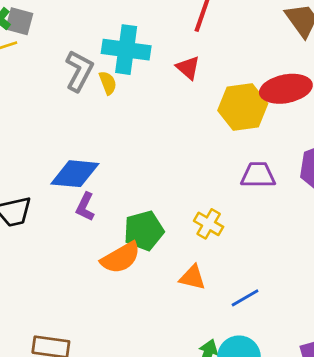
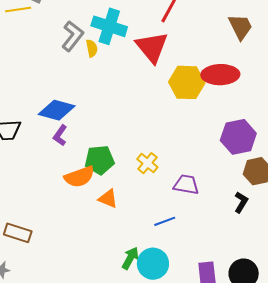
red triangle: (188, 68) -> (152, 47), size x1.8
purple trapezoid: (258, 175) -> (186, 185), moved
orange triangle: (192, 277) -> (108, 199), moved

